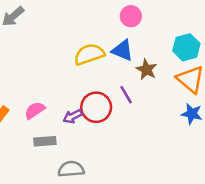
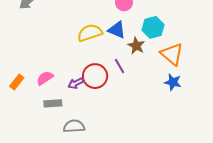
cyan hexagon: (186, 47) -> (153, 27), moved

